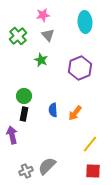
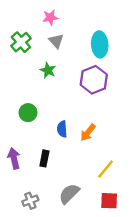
cyan ellipse: (85, 22) -> (100, 44), moved
black rectangle: (24, 114) -> (44, 158), moved
gray semicircle: (47, 166) -> (69, 194), moved

